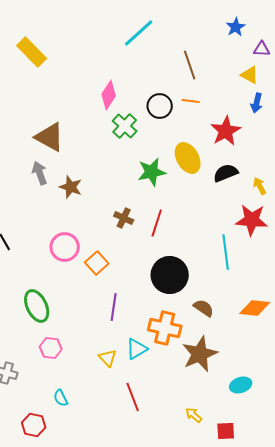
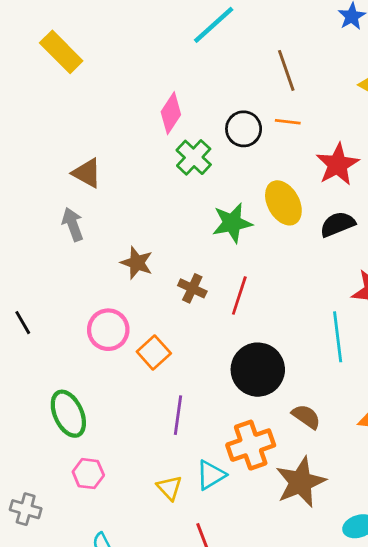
brown triangle: (50, 137) -> (87, 173), size x0.7
brown star: (71, 187) -> (137, 263), moved
orange cross: (165, 328) -> (251, 445), turned -32

